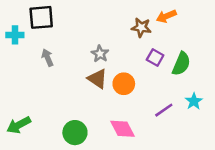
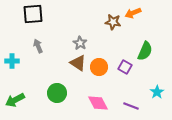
cyan cross: (15, 35) -> (12, 61), moved
purple square: (155, 57) -> (125, 67), moved
cyan star: (194, 101) -> (157, 92), moved
purple line: (164, 110) -> (131, 106), moved, turned 56
green circle: (75, 133) -> (57, 93), moved

